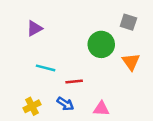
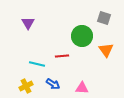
purple triangle: (34, 28) -> (28, 23), turned -32
cyan line: (46, 68) -> (37, 64), moved
red line: (74, 82) -> (62, 56), moved

